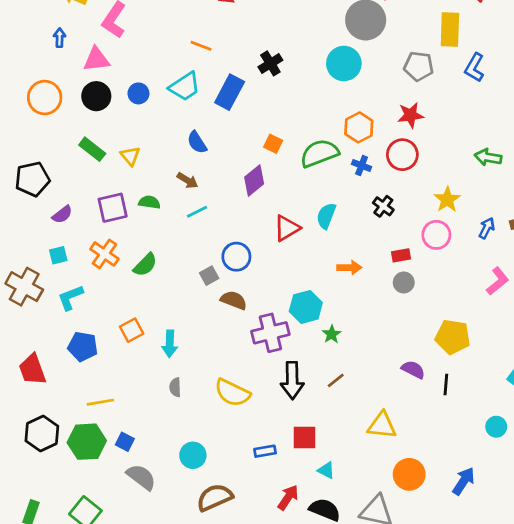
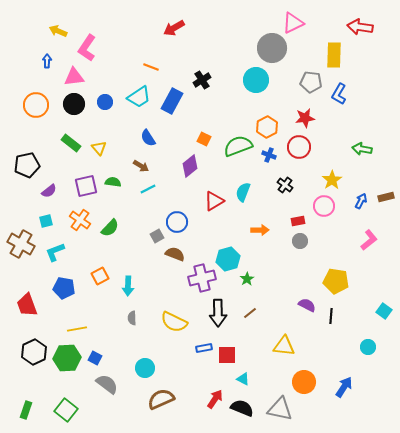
blue L-shape: (474, 68) -> (339, 94), moved
blue rectangle: (265, 451) -> (204, 348), moved

